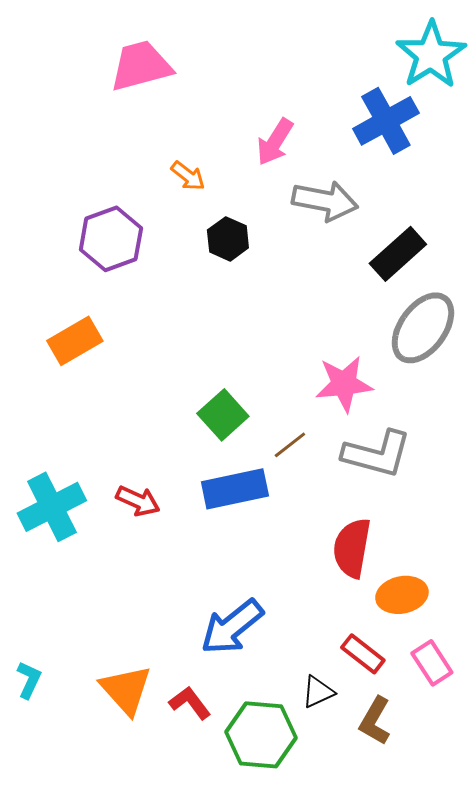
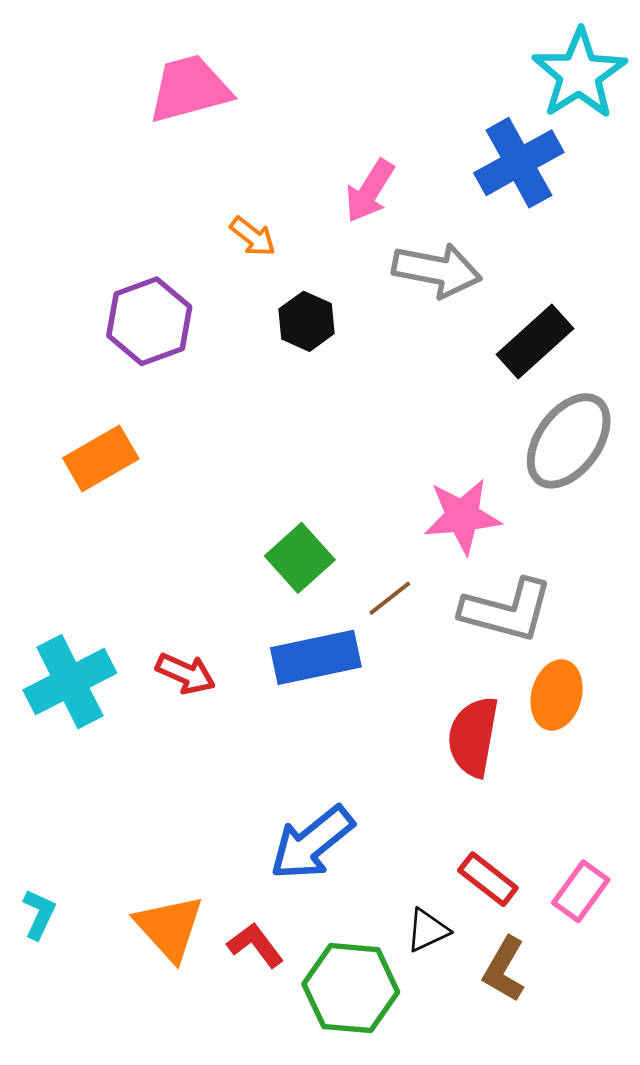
orange ellipse: (402, 595) -> (557, 695), moved, turned -63
pink rectangle: (432, 663) -> (581, 891), turned 69

